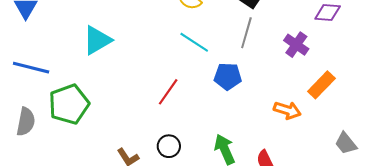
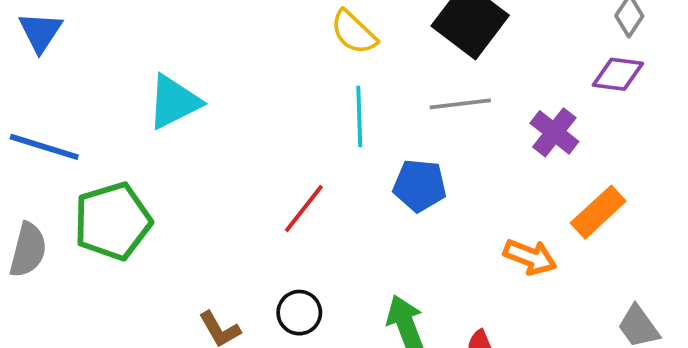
gray line: (246, 33) -> (460, 104), turned 64
cyan line: (194, 42) -> (359, 116), turned 52

